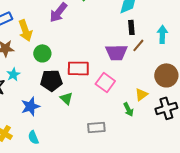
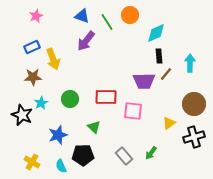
green circle: (42, 53) -> (70, 99), moved
black pentagon: (51, 80) -> (83, 155), moved
pink square: (105, 82) -> (133, 111), turned -30
green arrow: (128, 109) -> (151, 153), moved, turned 64
gray rectangle: (96, 127) -> (124, 156), turned 54

